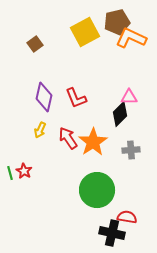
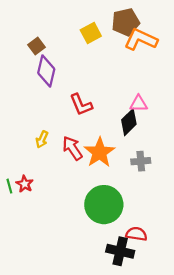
yellow square: (85, 32) -> (91, 33), size x0.7
purple diamond: (44, 97) -> (46, 71), moved

